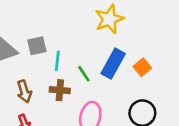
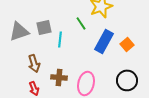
green line: (84, 74) -> (81, 23), moved
brown cross: (60, 90) -> (59, 77), moved

